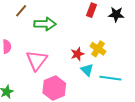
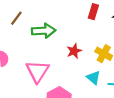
red star: (77, 54) -> (74, 51), moved

